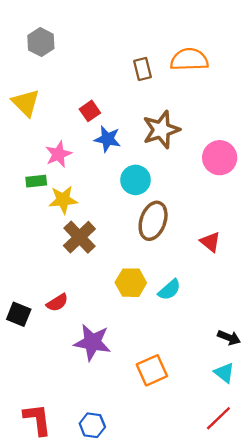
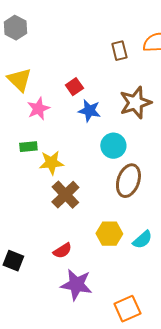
gray hexagon: (41, 42) -> (15, 28), moved
pink star: (58, 154) -> (38, 109), moved
red semicircle: (57, 303) -> (62, 251), moved

